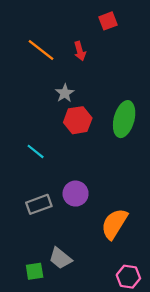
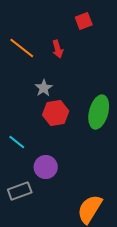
purple circle: (76, 194) -> (46, 167), moved

